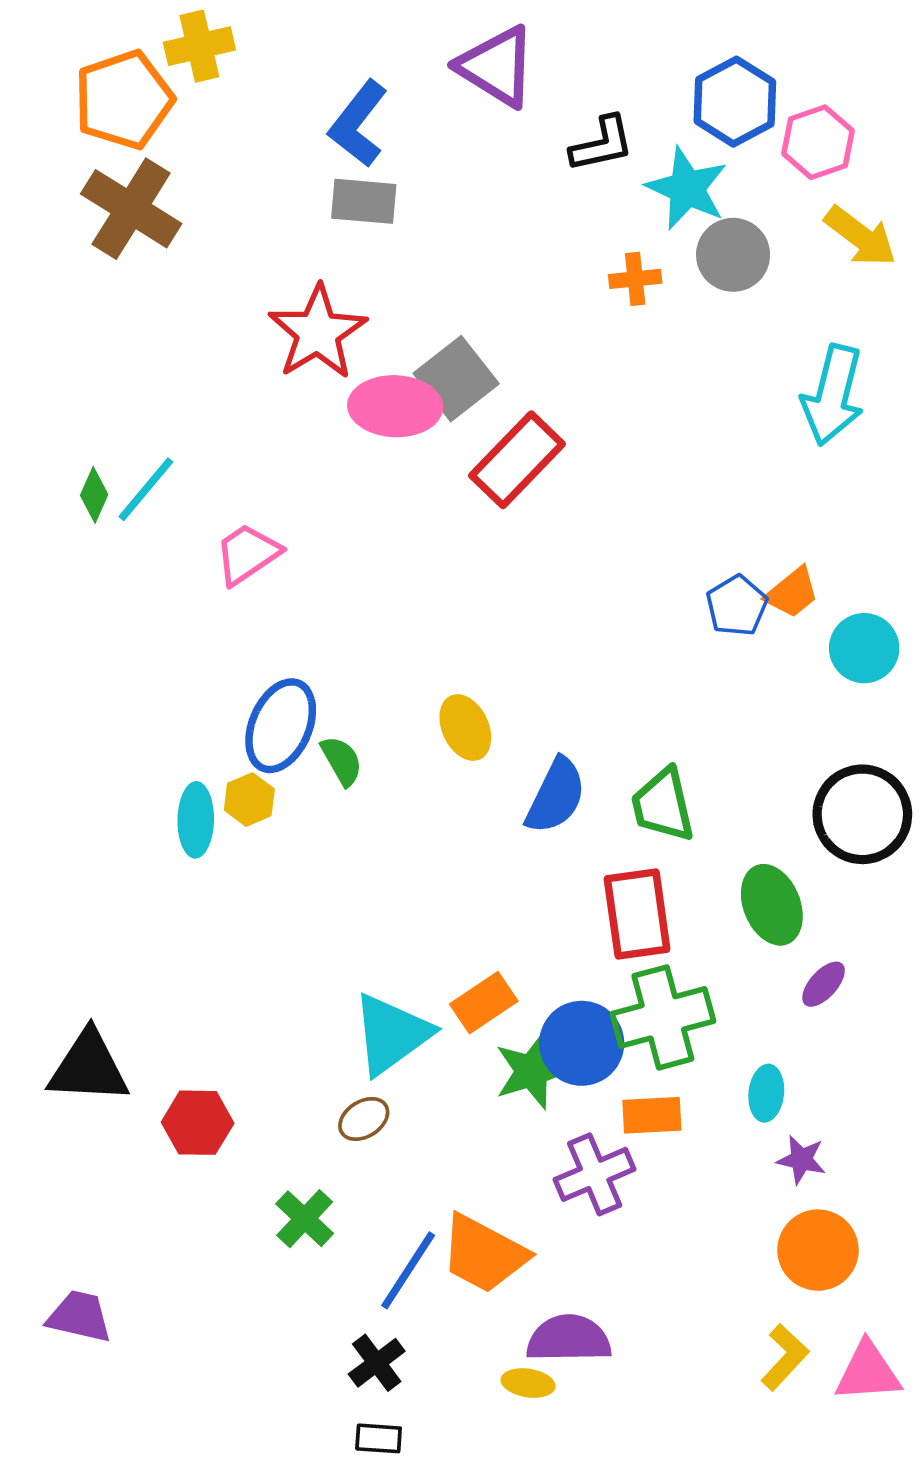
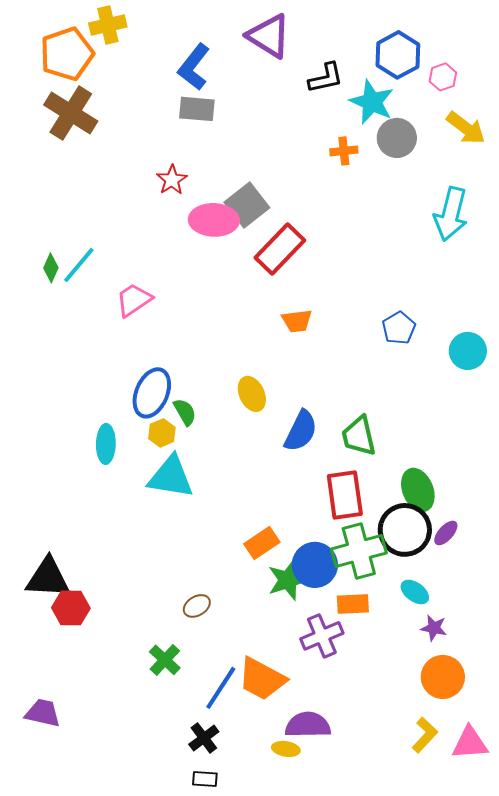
pink hexagon: (818, 142) -> (443, 77), size x0.7
red star: (318, 332) -> (172, 180), size x0.6
orange trapezoid: (792, 593) -> (297, 321), moved, turned 32
yellow hexagon: (249, 800) -> (162, 433), moved
black circle: (862, 814) -> (405, 530), moved
cyan triangle: (391, 1034) -> (171, 477), moved, turned 45
cyan ellipse: (766, 1093) -> (415, 592), turned -60
red hexagon: (198, 1123) -> (71, 608), moved

